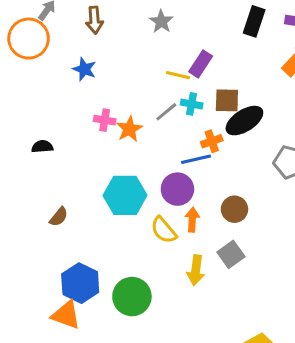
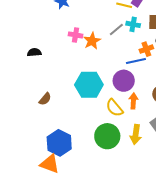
green circle: (132, 297) -> (107, 136), moved

